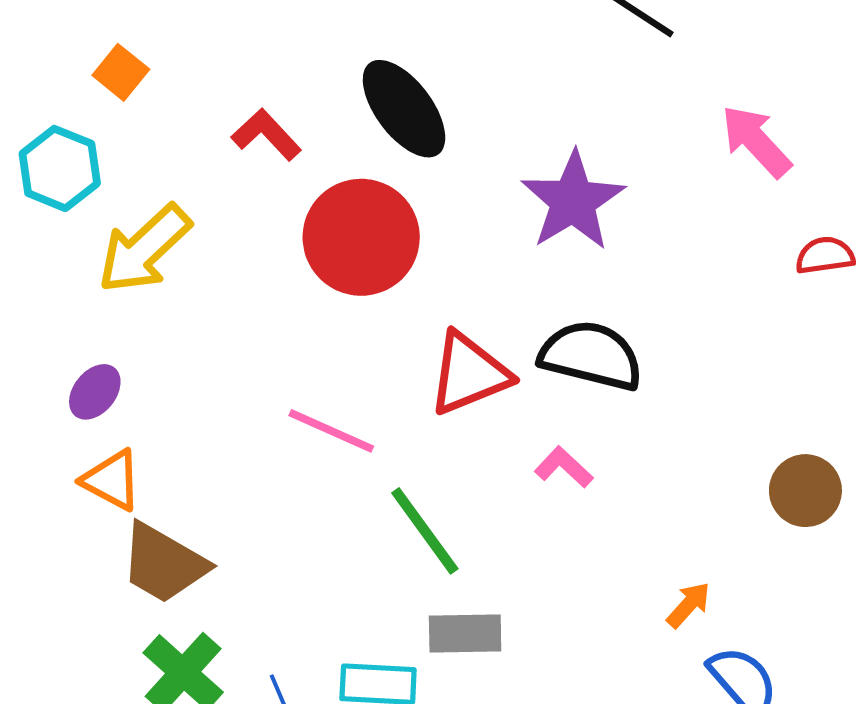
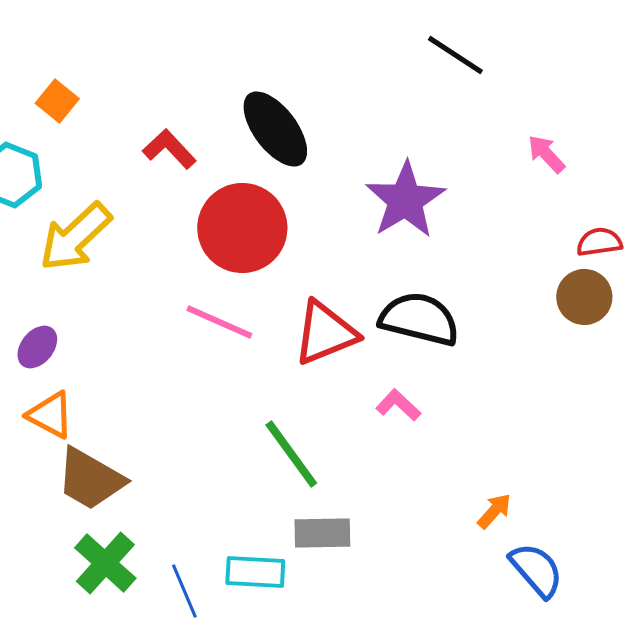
pink arrow: (756, 141) -> (546, 154), size x0.7
pink line: (331, 431) -> (219, 322), moved
brown circle: (805, 491) -> (584, 297), moved

